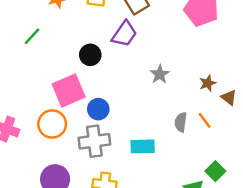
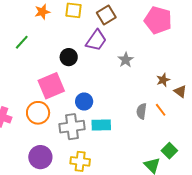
gray star: (160, 74) -> (126, 60), moved
blue circle: (98, 109) -> (84, 102), moved
cyan rectangle: (143, 146) -> (101, 125), moved

